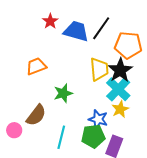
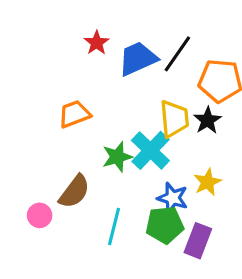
blue trapezoid: (76, 31) -> (138, 59), turned -40
black star: (120, 70) -> (207, 120), size x0.7
cyan cross: (118, 89) -> (150, 150), moved

